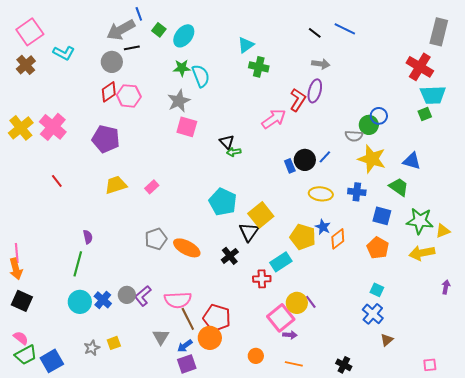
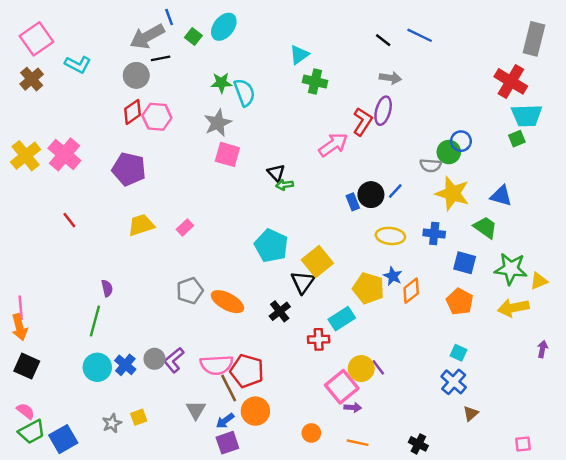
cyan ellipse: (184, 36) -> (224, 27), moved
red pentagon: (217, 318) -> (247, 371), moved

